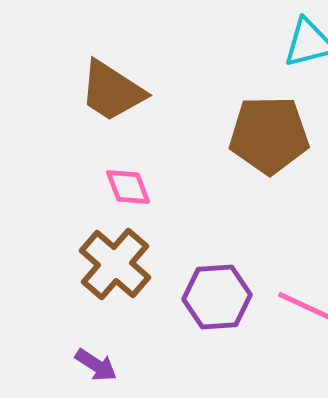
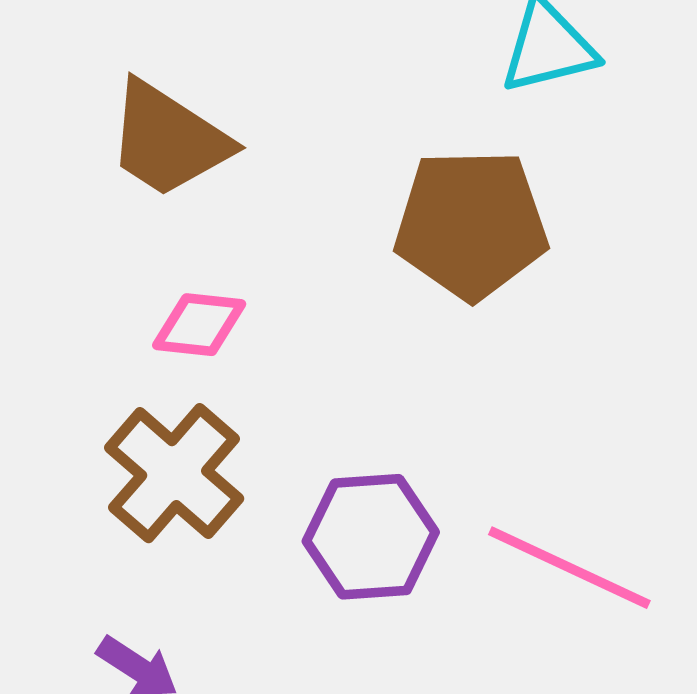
pink diamond: (128, 187) -> (199, 325), turned -63

